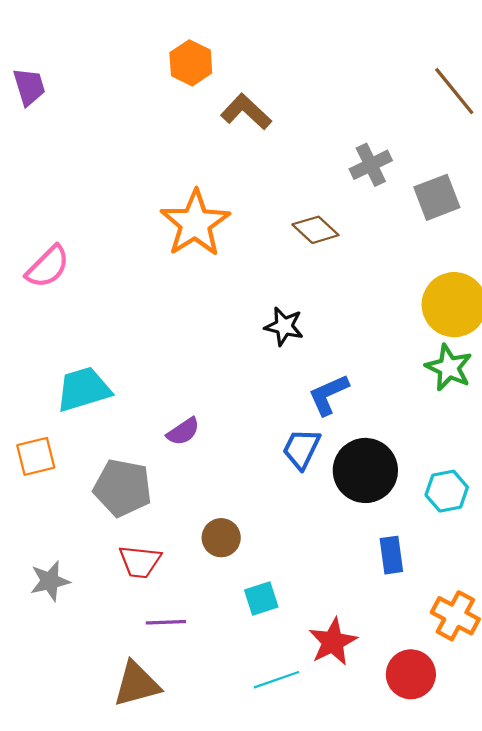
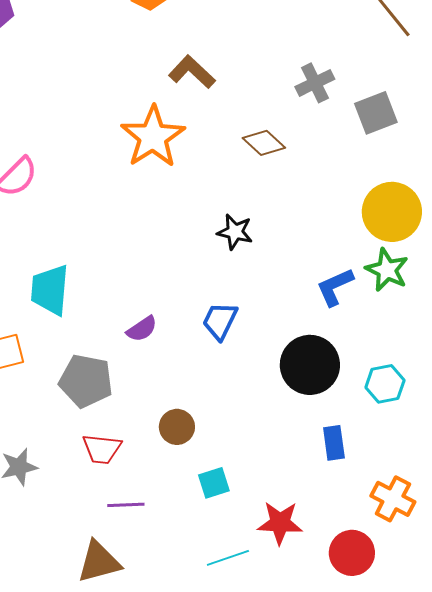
brown L-shape: (246, 112) -> (192, 72), moved
cyan trapezoid: (83, 389) -> (50, 290), turned -68
blue L-shape: (328, 395) -> (335, 287), moved
blue trapezoid: (301, 449) -> (220, 321), moved
red star: (333, 642) -> (280, 523), turned 30

